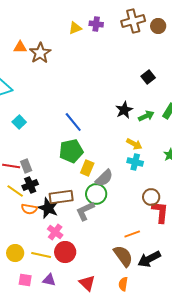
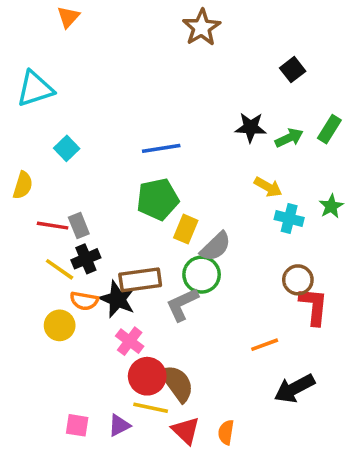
orange triangle: (20, 47) -> (68, 17), turned -48
brown star: (40, 53) -> (202, 28), moved
black star: (124, 110) -> (251, 127), turned 30
blue line: (73, 122) -> (161, 148), turned -60
cyan cross: (135, 162) -> (289, 219), moved
yellow circle: (15, 253) -> (60, 325), moved
yellow line: (41, 255) -> (151, 408), moved
brown semicircle: (123, 256) -> (177, 383), moved
purple triangle: (49, 280) -> (119, 425), turned -40
orange semicircle: (123, 284) -> (226, 432), moved

